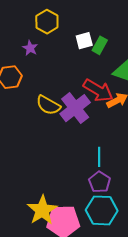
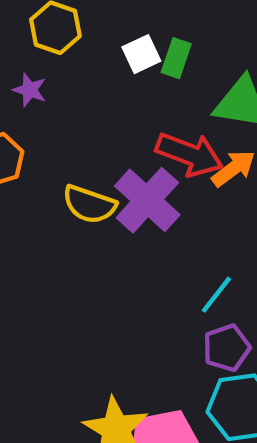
cyan line: (99, 157) -> (216, 295), turned 48
purple pentagon: (100, 182) -> (227, 348), turned 30

